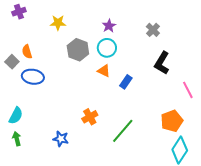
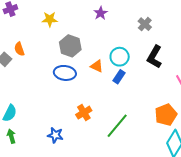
purple star: (109, 26) -> (101, 13), moved
cyan circle: (107, 48) -> (120, 57), moved
blue ellipse: (33, 77) -> (65, 73), moved

